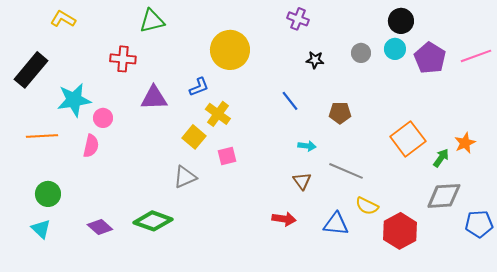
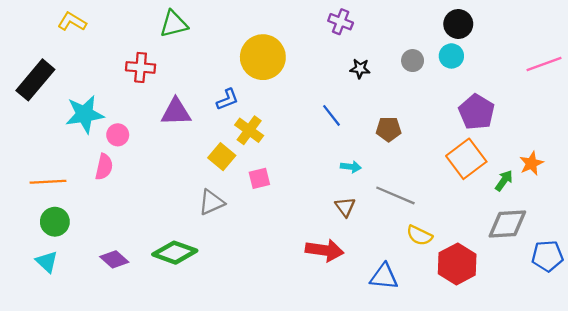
purple pentagon: (430, 58) -> (477, 112), moved
orange line: (42, 136) -> (48, 182), moved
red arrow: (284, 219) -> (325, 250), size x1.4
blue triangle: (336, 224) -> (384, 277), moved

